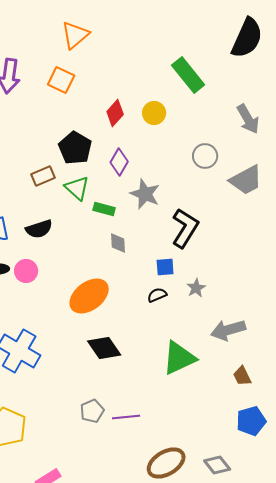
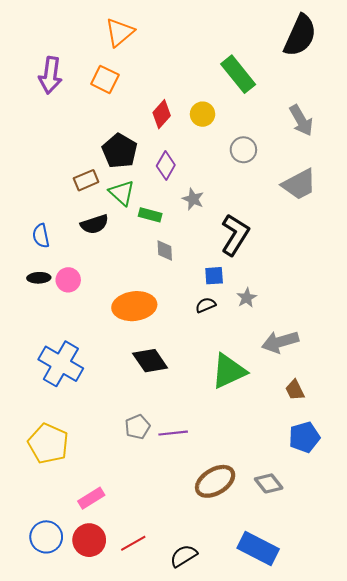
gray circle: (205, 156) -> (243, 150), moved
gray star: (145, 194) -> (193, 199), size x0.7
black semicircle: (39, 229) -> (94, 224), moved
orange ellipse: (89, 296) -> (134, 306), turned 30

